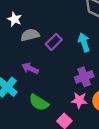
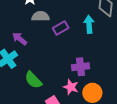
cyan arrow: (84, 42) -> (89, 24), moved
purple arrow: (30, 68) -> (20, 39), moved

